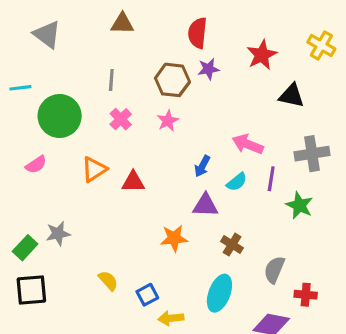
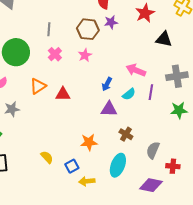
green star: (299, 205) -> (179, 110), moved, turned -30
gray star: (58, 234) -> (12, 109), moved
orange star: (174, 238) -> (89, 142), moved

